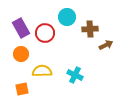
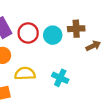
cyan circle: (67, 17) -> (53, 35), moved

